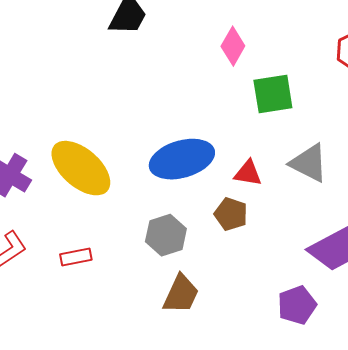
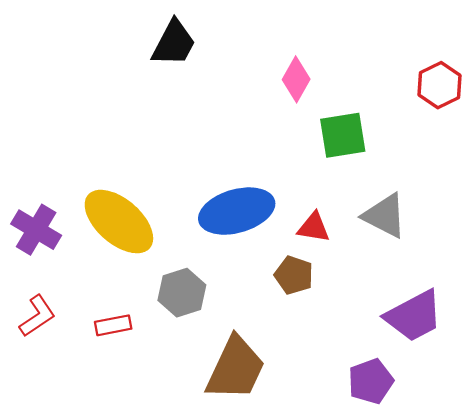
gray hexagon: (166, 235) -> (182, 293), moved
brown trapezoid: (181, 294) -> (236, 368), size x1.4

